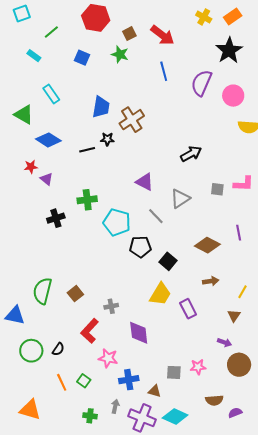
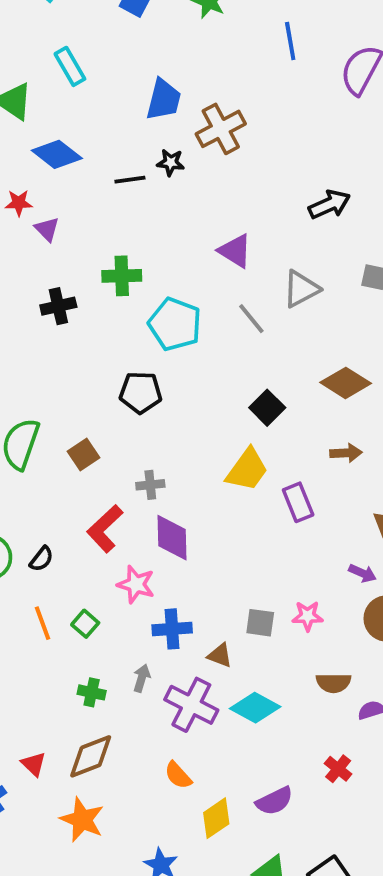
black pentagon: (140, 247) -> (141, 392), moved
purple diamond: (139, 333) -> (172, 538), moved

